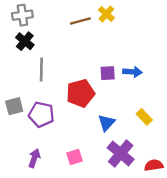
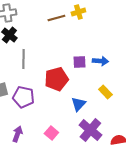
yellow cross: (106, 14) -> (78, 12), turned 32
yellow rectangle: (144, 117) -> (105, 92), moved
pink square: (74, 157) -> (51, 133), turned -32

